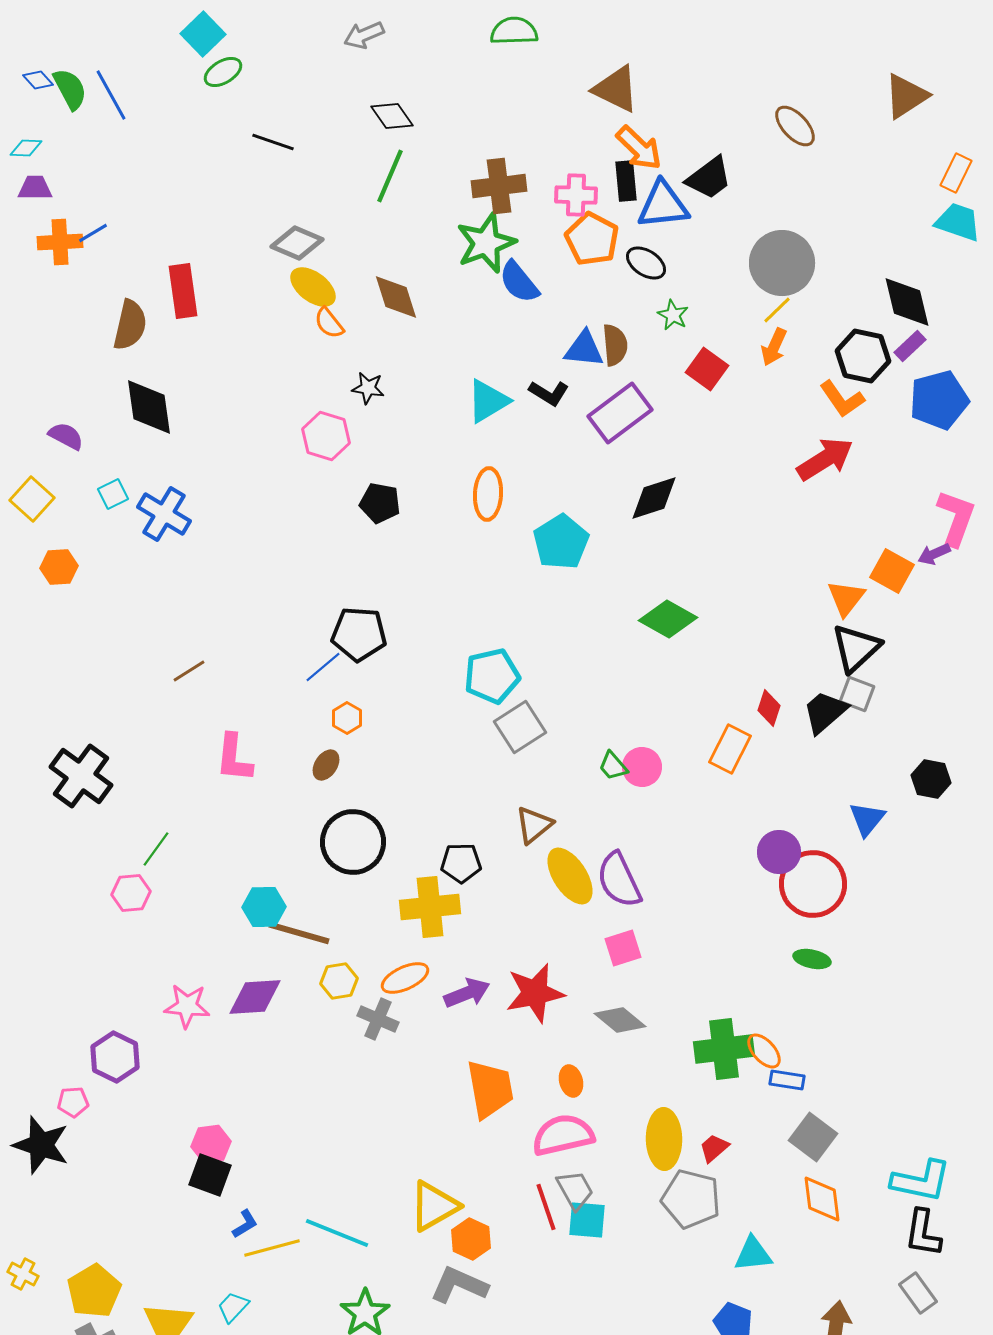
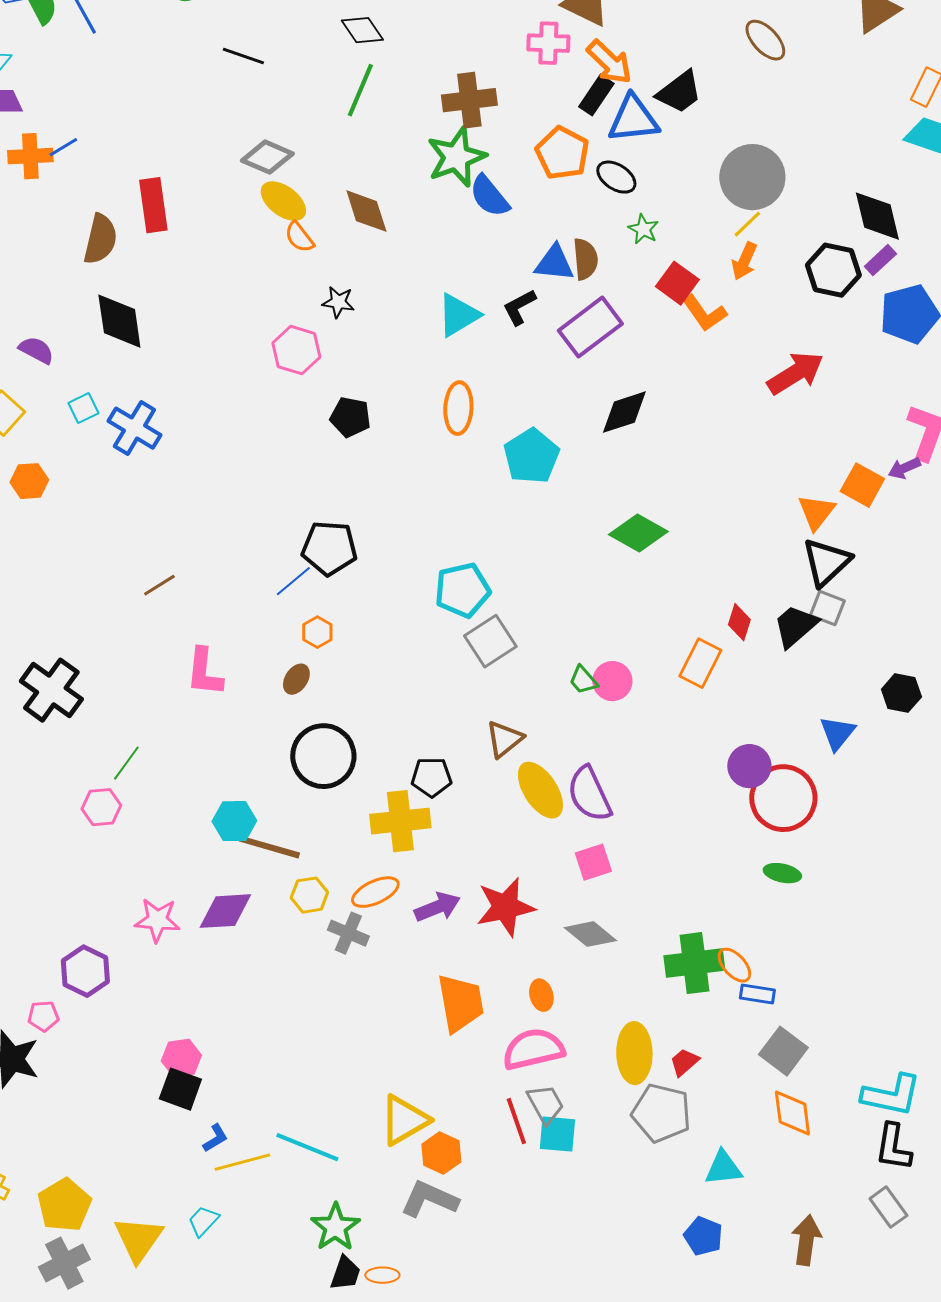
black rectangle: (626, 181) -> (596, 95), turned 39
pink cross: (576, 195) -> (548, 43), moved
black L-shape: (549, 393) -> (519, 307), turned 120
orange L-shape: (842, 399) -> (704, 313), moved

